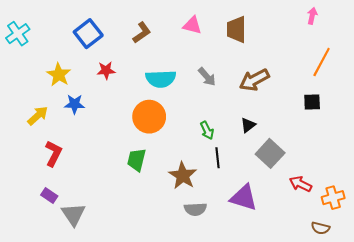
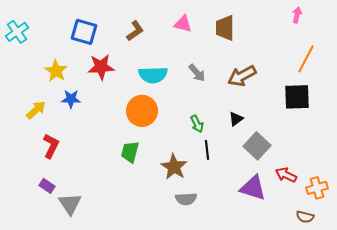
blue square: (88, 34) -> (84, 32), turned -36
red star: (106, 70) -> (101, 67), size x1.5
black square: (312, 102) -> (297, 97), size x1.6
purple triangle: (244, 198) -> (253, 188), moved

